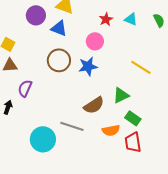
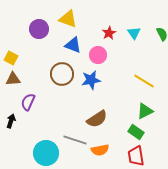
cyan triangle: (131, 19) -> (134, 33), turned 32
blue triangle: (59, 28) -> (73, 45), moved
green triangle: (121, 95) -> (145, 111), moved
orange semicircle: (111, 130) -> (100, 150), moved

